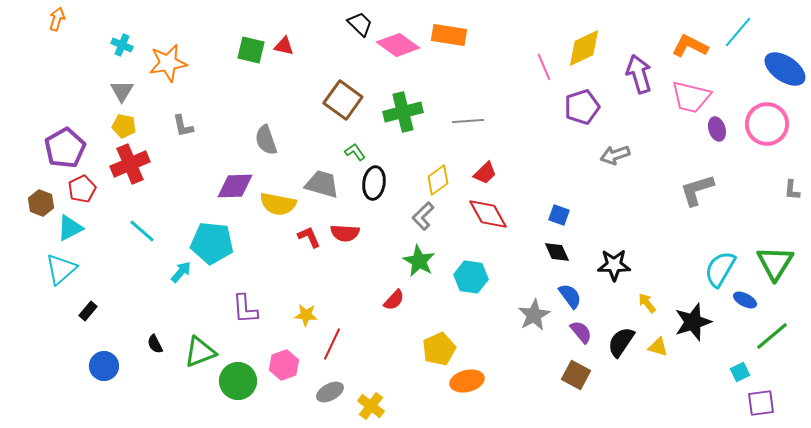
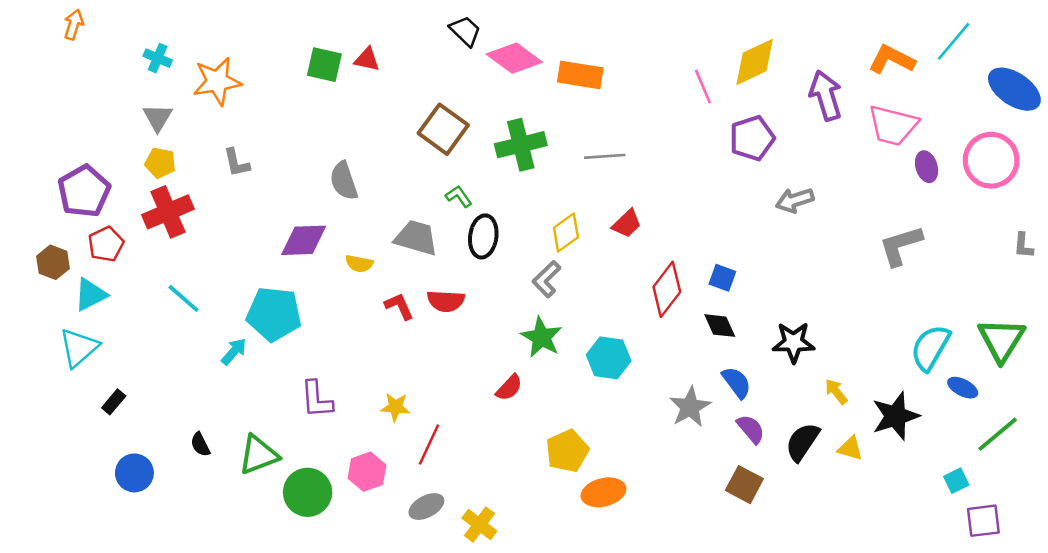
orange rectangle: (449, 35) -> (580, 75), moved
yellow semicircle: (278, 204) -> (359, 264), size x0.6
red diamond: (488, 214) -> (667, 289), moved, turned 66

